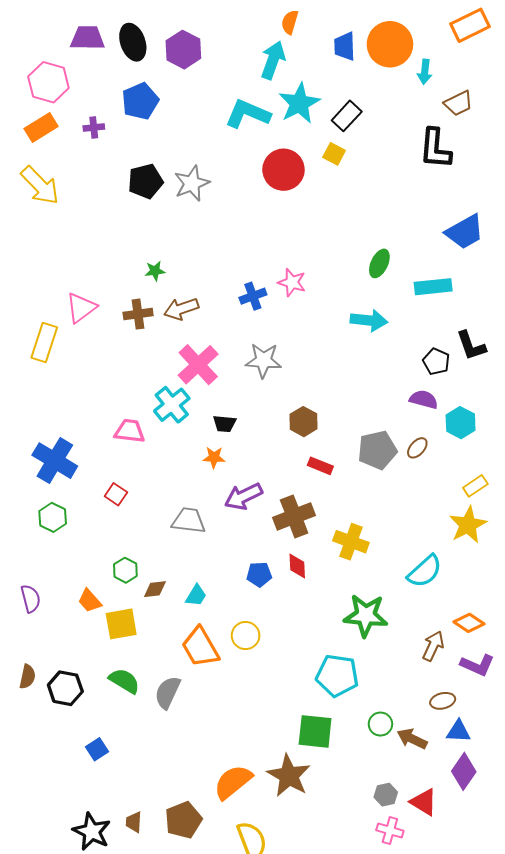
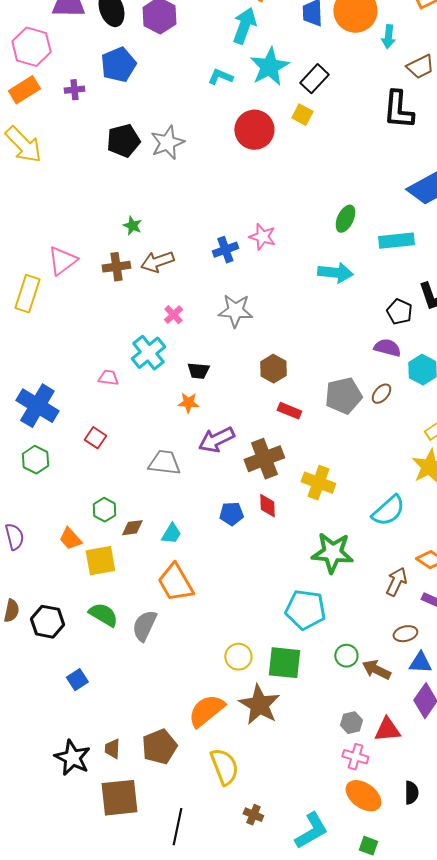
cyan L-shape: (248, 114) -> (220, 77), size x0.6
green star: (155, 271) -> (132, 226), turned 30
pink cross: (198, 365) -> (173, 315), size x0.5
pink trapezoid: (130, 431) -> (108, 378), size x0.7
yellow circle: (246, 636) -> (238, 657), moved
red triangle: (424, 802) -> (387, 730), turned -36

